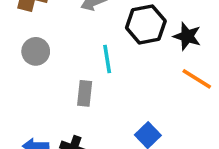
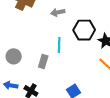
gray circle: (36, 51) -> (14, 56), moved

